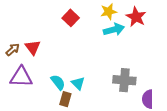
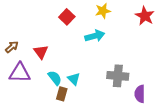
red star: (136, 17) -> (145, 16), moved
cyan arrow: (114, 30) -> (95, 36), moved
red triangle: (33, 47) -> (41, 52), moved

